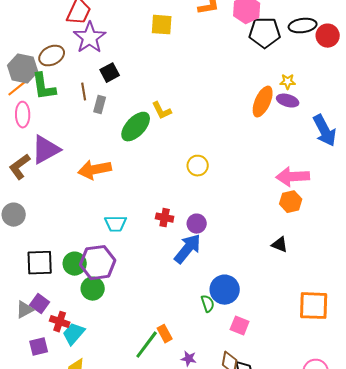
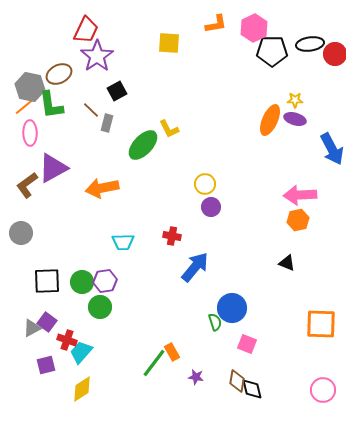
brown line: (84, 92) -> (91, 110), turned -36
purple circle: (197, 224) -> (211, 207), moved
purple hexagon: (98, 263) -> (105, 281), size x0.7

